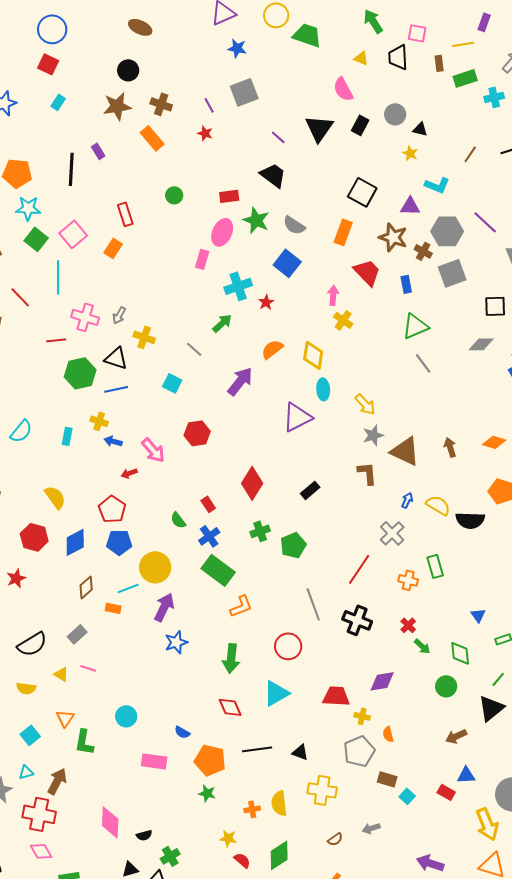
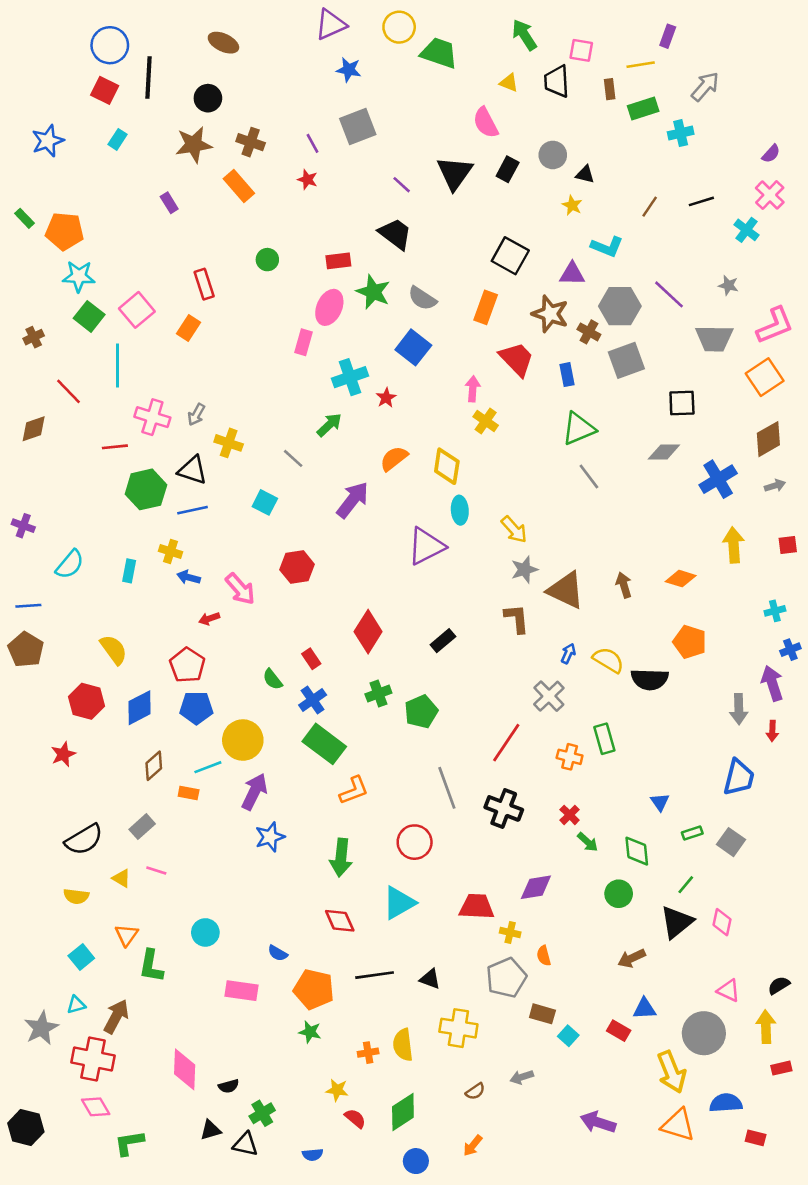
black line: (71, 169) -> (149, 77), moved

